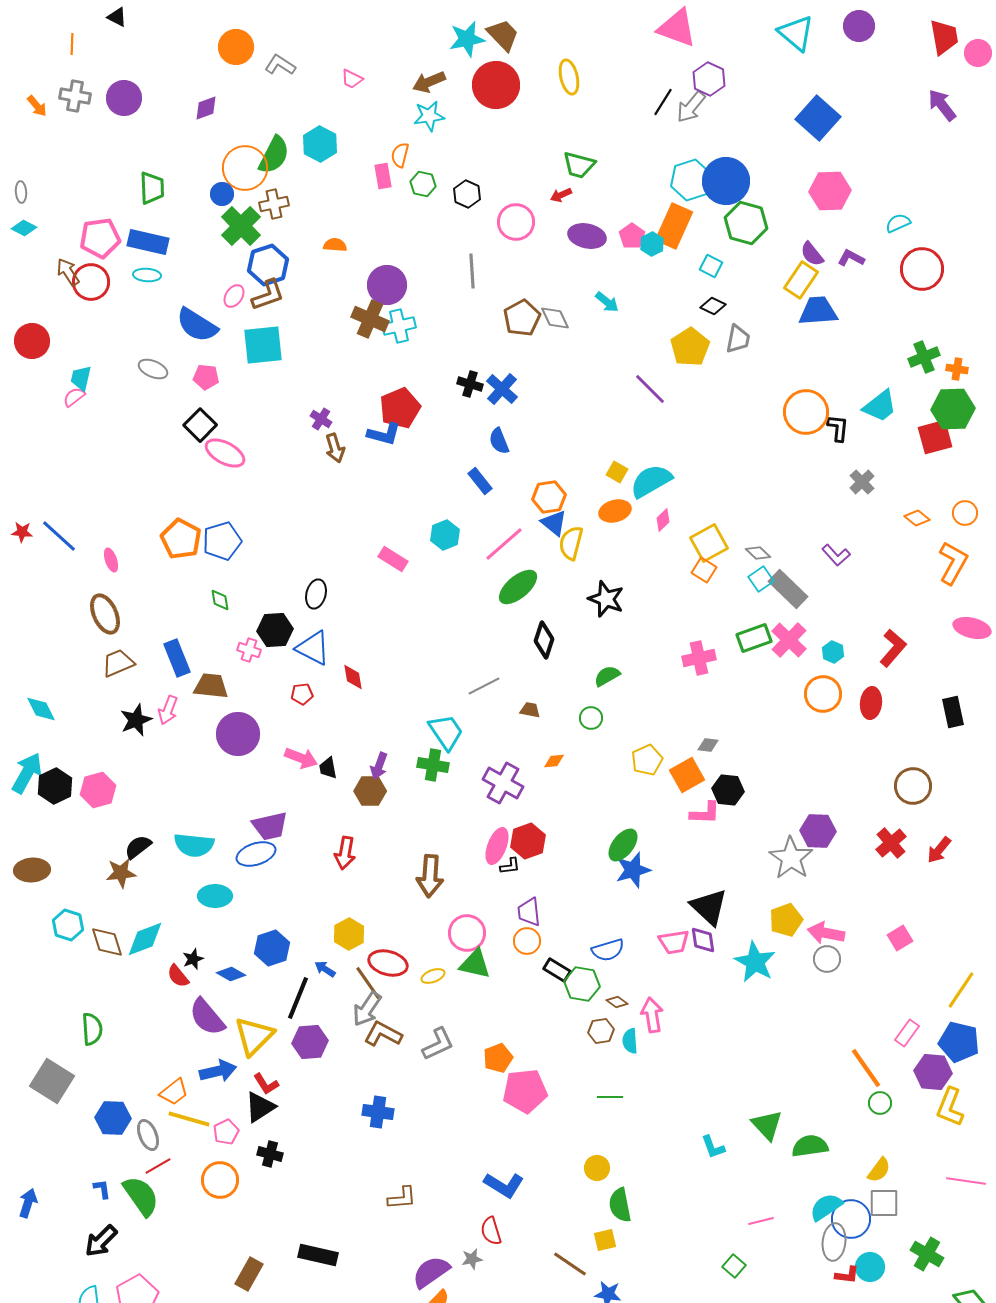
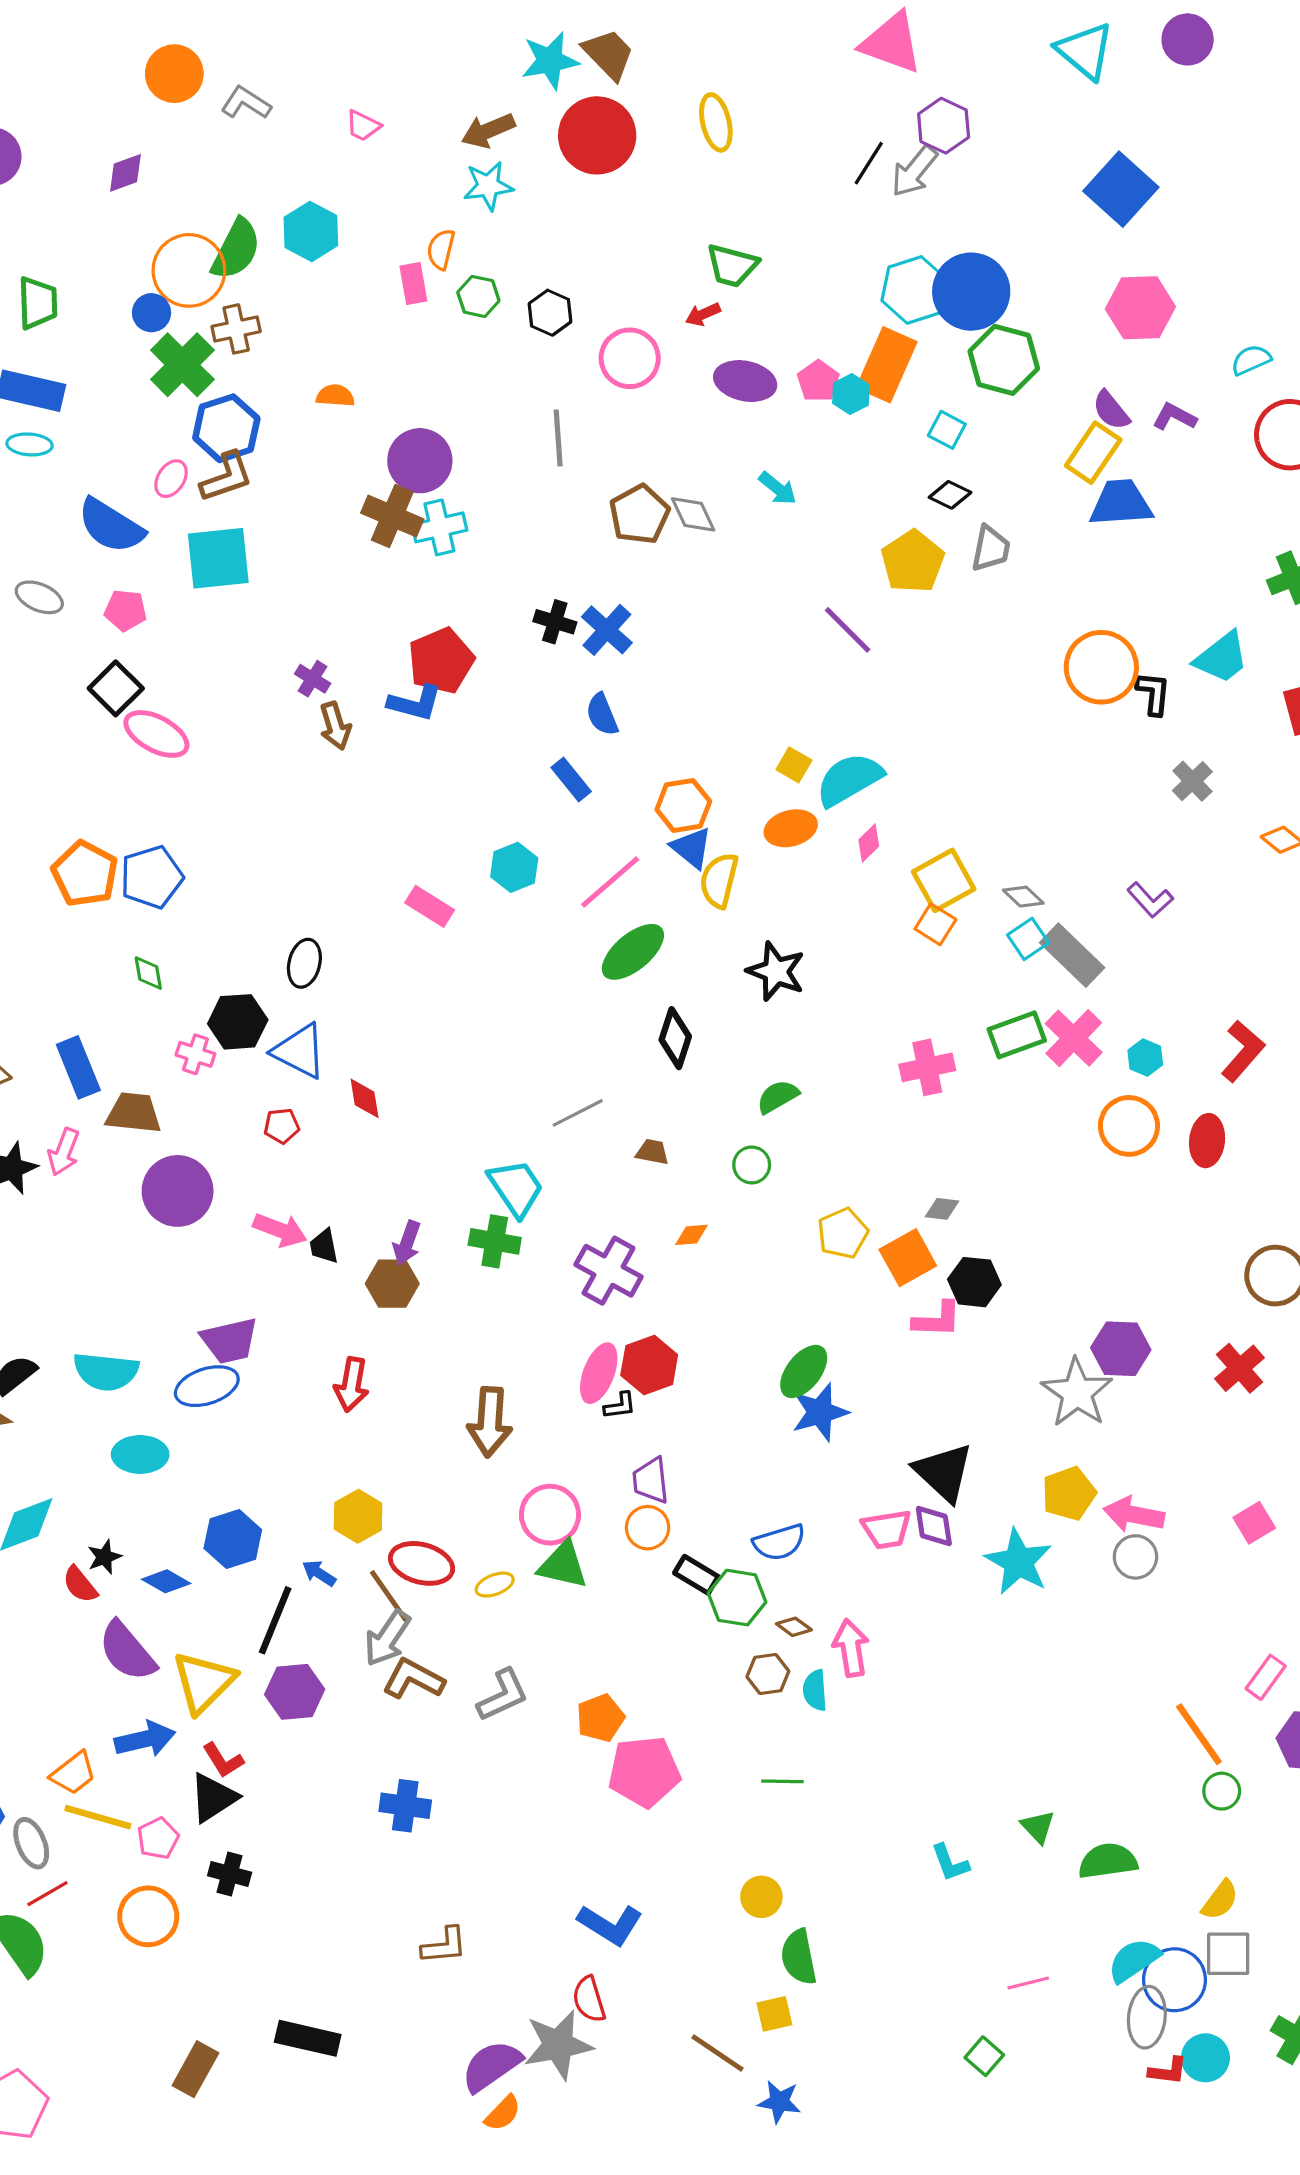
green triangle: (767, 1125) -> (1038, 1827), size x0.7
gray star: (472, 1259) -> (558, 2045), size x2.0

